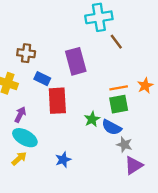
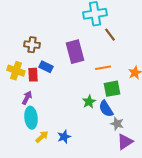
orange line: (119, 88) -> (103, 68), moved
red rectangle: (57, 101) -> (33, 75), moved, size x0.6
blue semicircle: (112, 127) -> (106, 109), turned 30
cyan ellipse: (25, 138) -> (31, 118), turned 55
yellow arrow: (19, 158) -> (42, 137), moved

